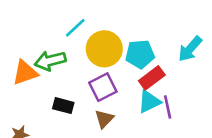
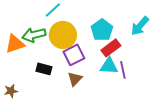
yellow circle: (104, 49) -> (63, 35), moved
cyan pentagon: (140, 54) -> (102, 30), turned -30
cyan triangle: (149, 102) -> (109, 66), turned 30

